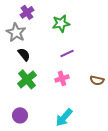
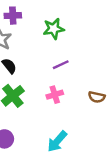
purple cross: (27, 12) -> (13, 16), turned 32

